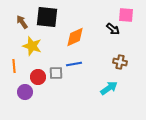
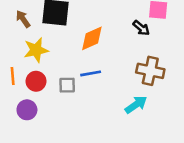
yellow star: (32, 46) -> (36, 50), turned -30
brown cross: (120, 62) -> (150, 71), size x1.5
red circle: (38, 77) -> (36, 81), moved

